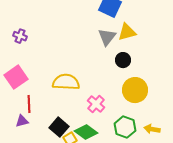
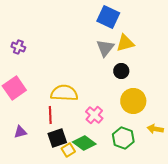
red line: (29, 104) -> (50, 115), moved
black square: (59, 127) -> (57, 138), turned 30
yellow arrow: (152, 129) -> (155, 129), moved

